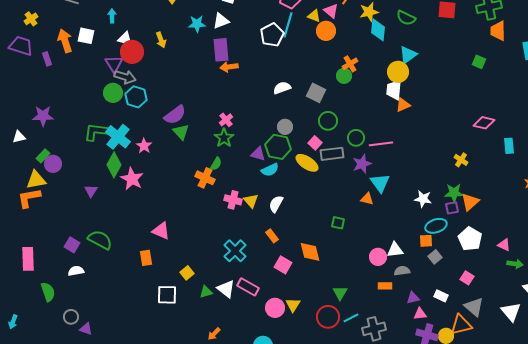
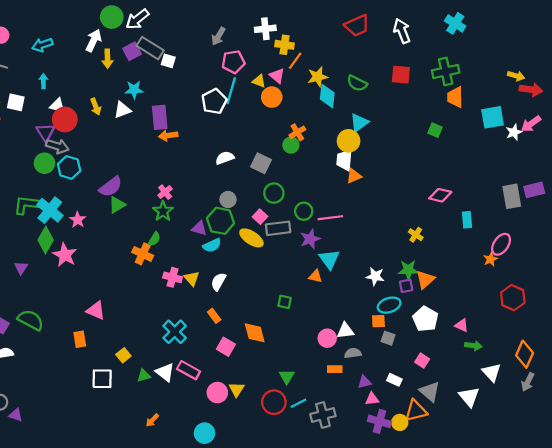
white triangle: (221, 21) -> (122, 110), moved
green triangle: (181, 132) -> (117, 205), turned 42
gray square: (435, 257) -> (388, 338), turned -32

